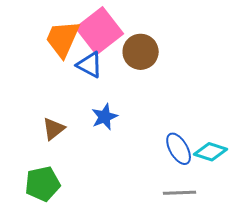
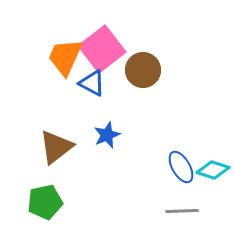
brown triangle: (54, 129) -> (56, 147), size x1.5

